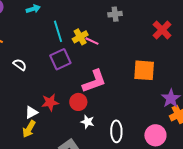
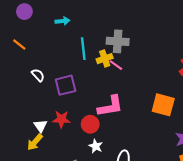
gray cross: (115, 14) -> (118, 41), moved, size x1.5
purple square: (60, 59) -> (66, 85), moved
white triangle: (31, 112) -> (41, 126), turned -48

